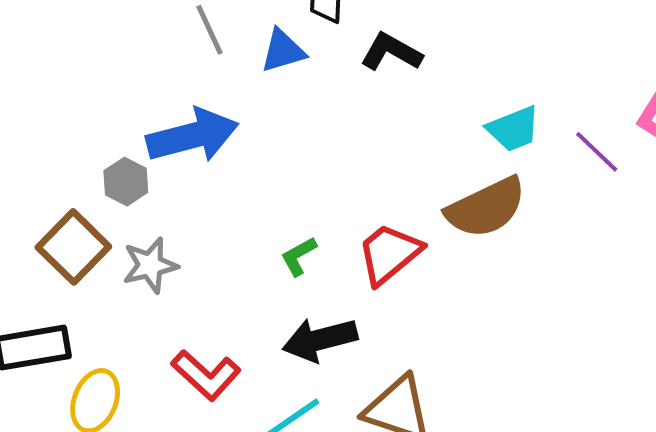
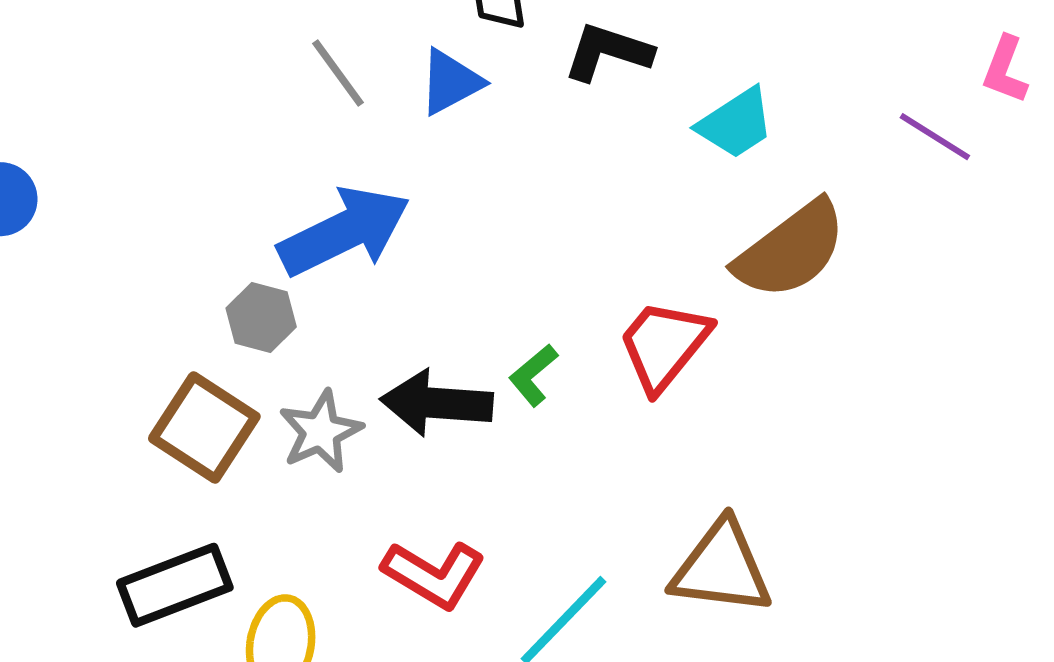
cyan trapezoid: (514, 129) -> (736, 123), moved
black arrow: (320, 340) -> (437, 403), moved, turned 30

